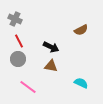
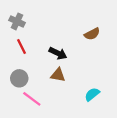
gray circle: (18, 59) -> (19, 78), moved
cyan semicircle: (81, 83) -> (92, 94), turned -64

